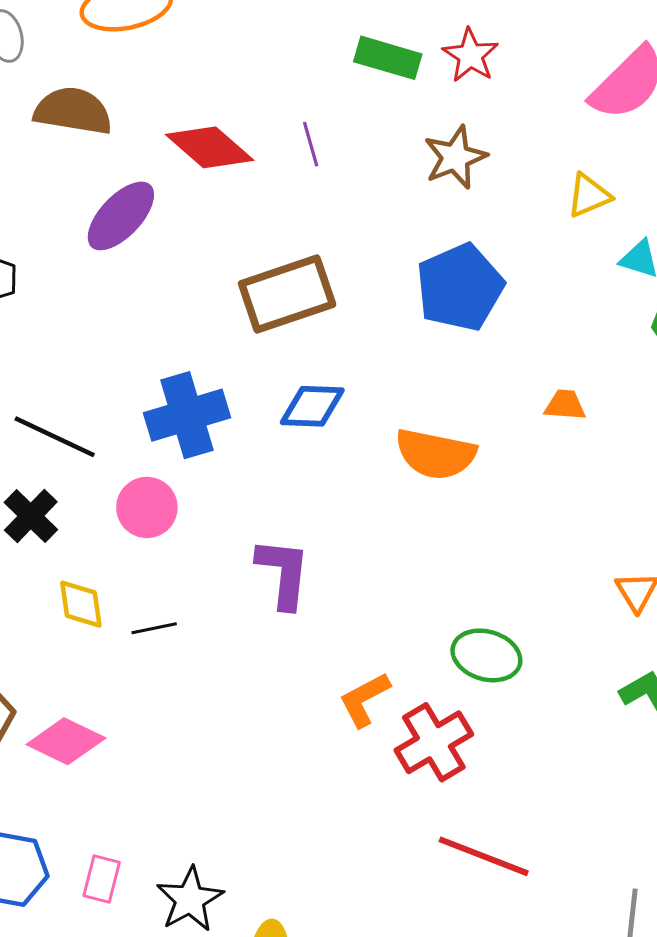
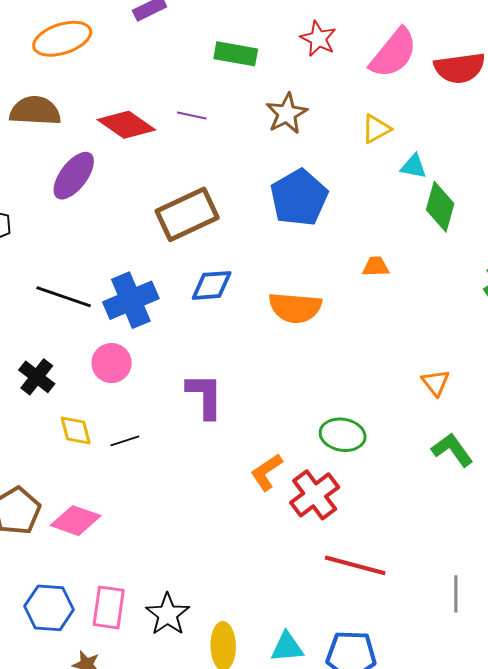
red star: (470, 55) -> (318, 39), moved
purple line: (311, 144) -> (192, 115), turned -56
black line: (55, 437) -> (64, 297), moved
pink rectangle: (102, 879) -> (109, 607), size x1.4

